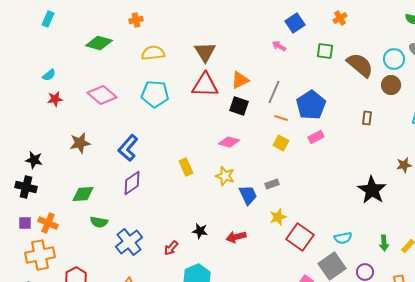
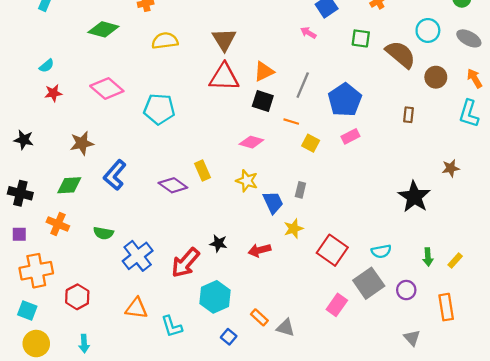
cyan circle: (394, 59) -> (428, 30), moved
cyan pentagon: (155, 94) -> (159, 109), moved
orange line: (281, 118) -> (291, 122), moved
blue L-shape: (128, 148) -> (115, 175), moved
black star: (34, 160) -> (24, 140), moved
purple diamond: (132, 183) -> (173, 185), moved, turned 70
gray rectangle: (272, 184) -> (300, 190), turned -56
green diamond: (83, 194) -> (69, 185), moved
yellow star: (278, 217) -> (294, 229), moved
orange cross: (48, 223) -> (58, 224), moved
red arrow: (171, 248) -> (185, 263), size x1.8

